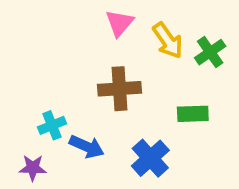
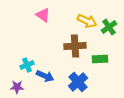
pink triangle: (120, 23) -> (43, 15), moved, turned -35
yellow arrow: (168, 40) -> (87, 21), turned -30
brown cross: (120, 89) -> (75, 46), moved

